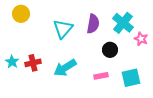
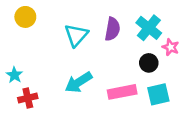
black circle: (110, 50) -> (149, 63), moved
red cross: (33, 63) -> (28, 98), moved
pink rectangle: (101, 76) -> (122, 92), size x1.6

